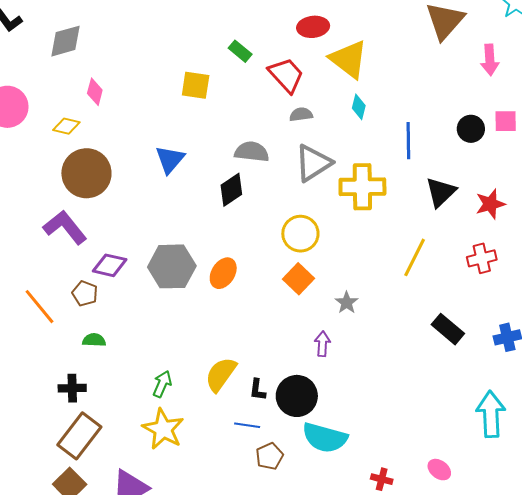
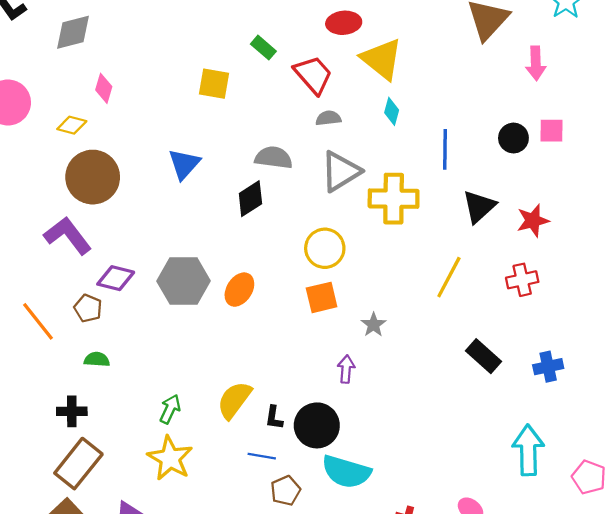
orange square: (298, 279) -> (322, 297), turned 32

